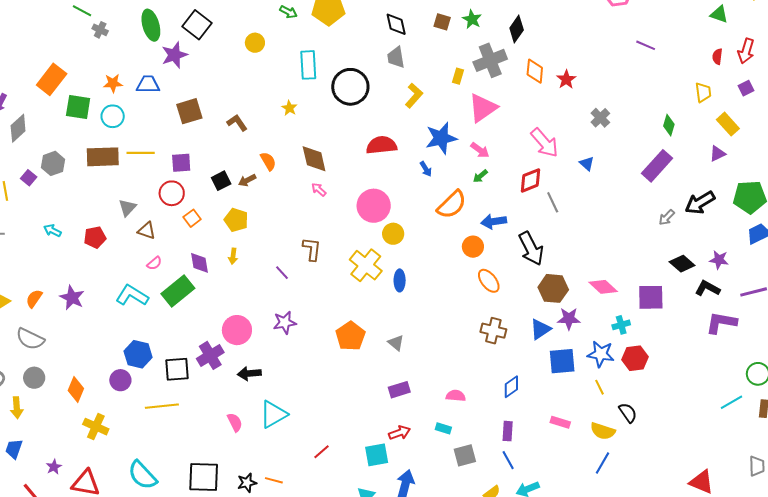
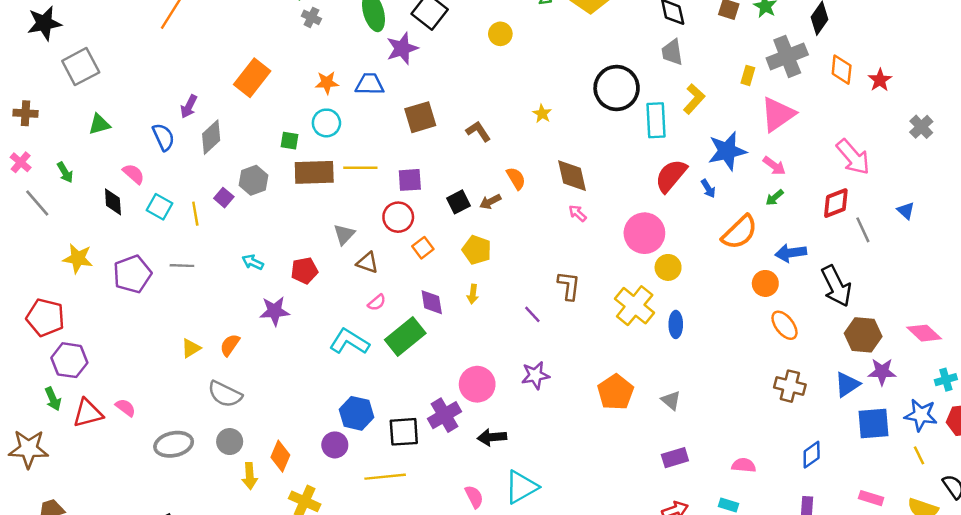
cyan rectangle: (308, 65) -> (656, 120), moved
green square: (78, 107) -> (289, 141), moved, size x0.6
red semicircle: (381, 145) -> (671, 176), moved, turned -44
blue triangle: (587, 164) -> (906, 211), moved
purple star: (72, 298) -> (275, 311), moved, turned -30
yellow arrow: (17, 408) -> (250, 476), moved

